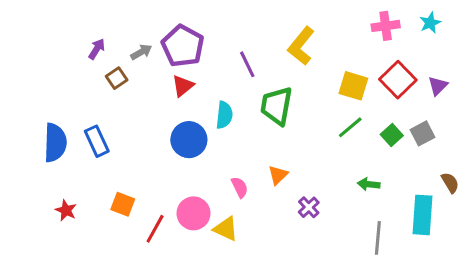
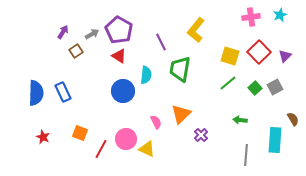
red triangle: (183, 86) -> (119, 56), turned -49
orange triangle: (278, 175) -> (181, 114), size x1.5

